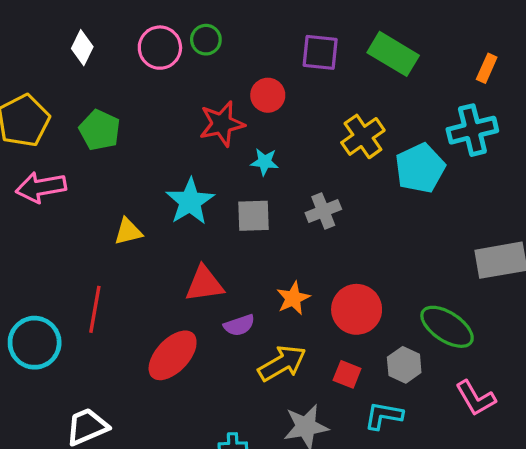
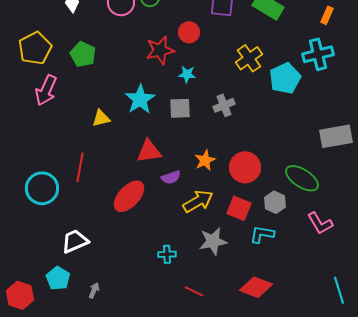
pink arrow: (41, 187) -> (46, 90), turned -56
red square: (347, 374) -> (239, 208), size x1.4

